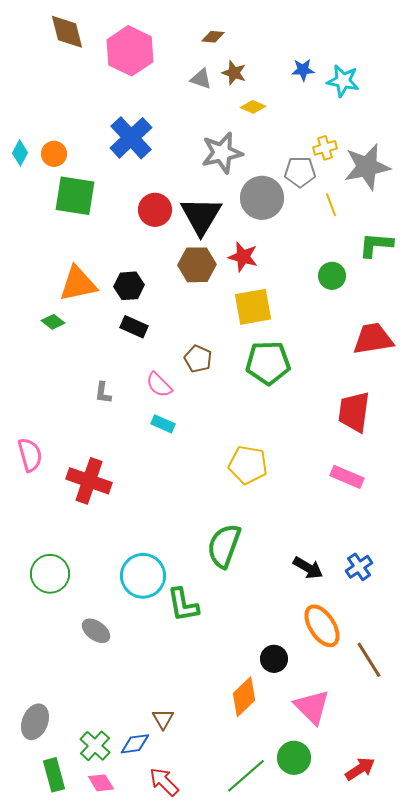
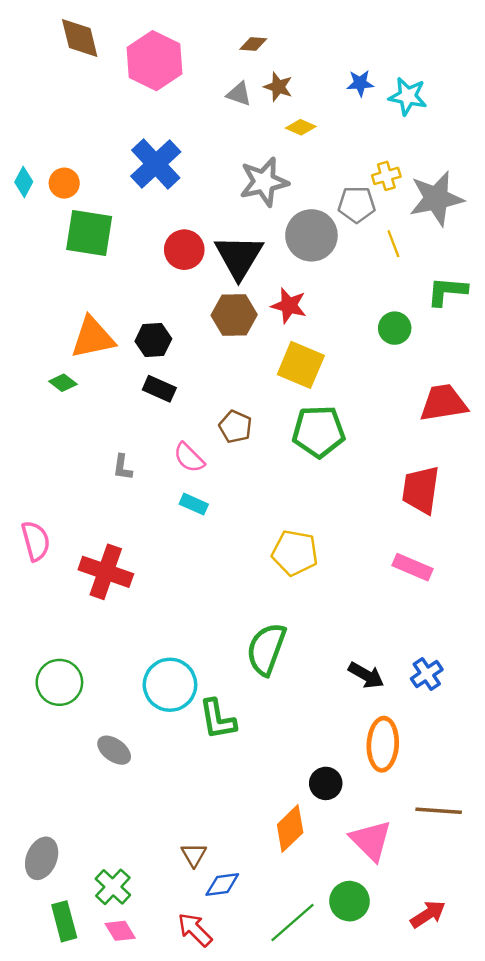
yellow square: (253, 307) -> (301, 365), turned 33
orange ellipse: (322, 626) -> (383, 744), turned 36
brown line: (369, 660) -> (439, 811), moved, turned -54
blue diamond: (135, 744) -> (222, 884), moved

